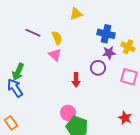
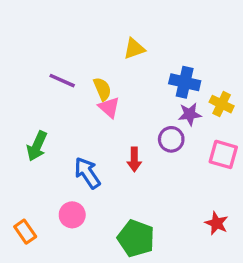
pink triangle: (55, 55) -> (109, 107), moved
blue arrow: (15, 88) -> (87, 173), moved
pink circle: (68, 113) -> (72, 215), moved

